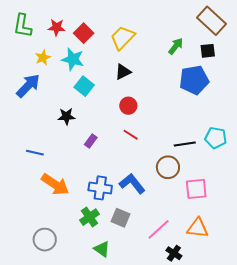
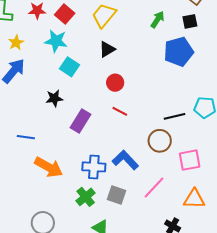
yellow star: (43, 58) -> (16, 43), moved
purple rectangle: (91, 141) -> (81, 121), size x1.6
pink line: (159, 229) -> (154, 188), moved

